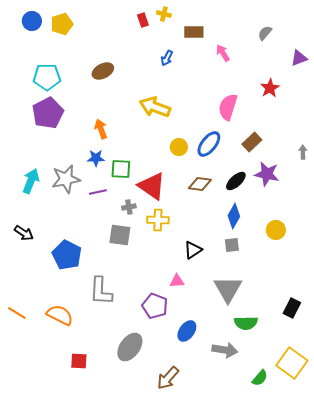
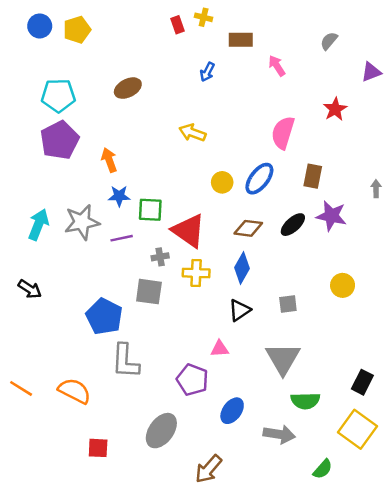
yellow arrow: (155, 107) -> (192, 133), size x0.7
orange arrow: (101, 129) -> (109, 160), moved
brown rectangle: (252, 142) -> (313, 176), turned -36
blue diamond: (234, 216) -> (242, 268), moved
blue pentagon: (67, 255) -> (104, 316), moved
yellow square: (292, 363) -> (357, 429), moved

